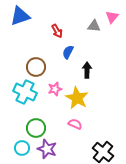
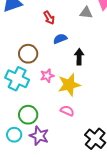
blue semicircle: (68, 52) -> (60, 39), turned 40
yellow star: (77, 98) -> (69, 85), turned 30

